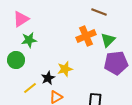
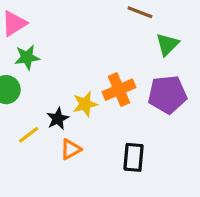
orange cross: (86, 36) -> (119, 90), moved
green triangle: (108, 40) -> (167, 44), moved

